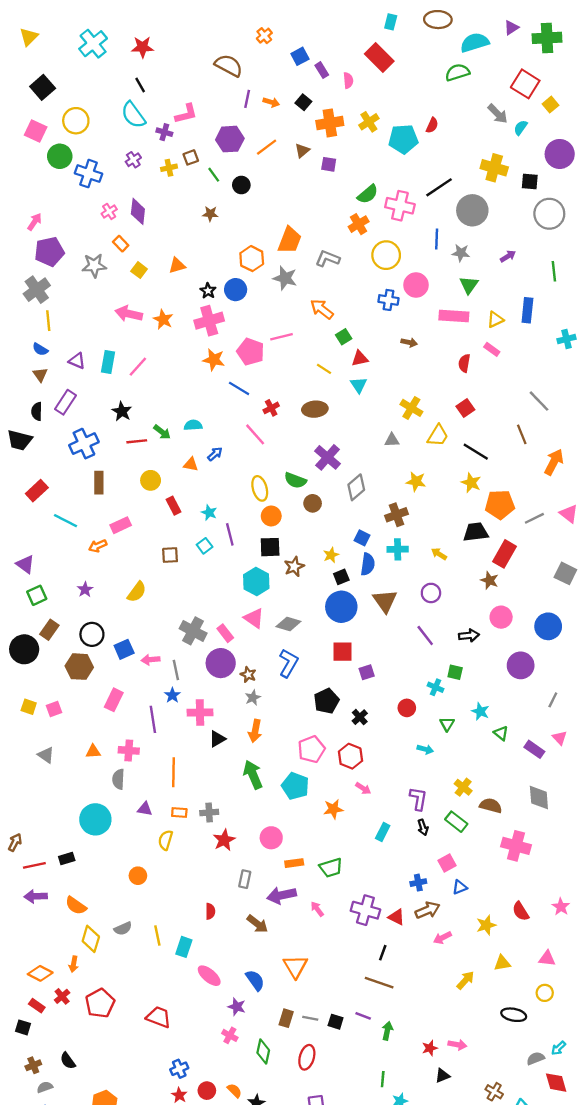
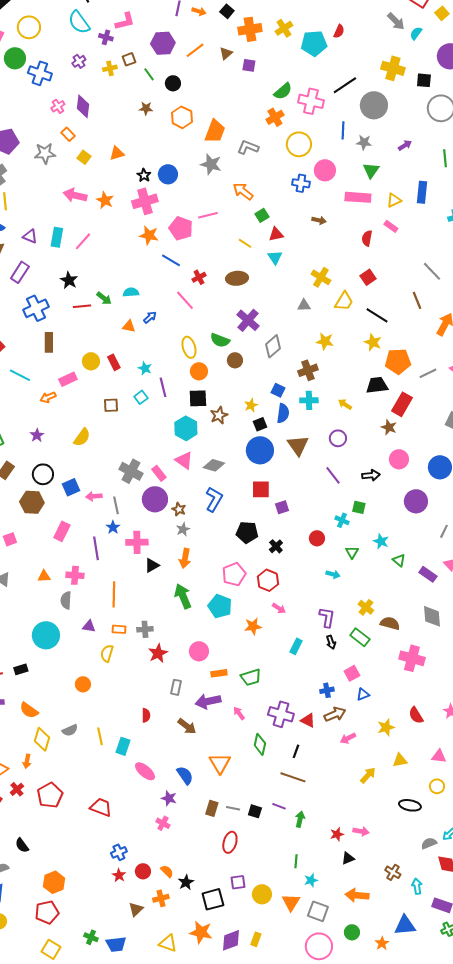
orange hexagon: (252, 259) -> (182, 117), moved
yellow circle: (151, 480) -> (91, 361), moved
black pentagon: (326, 701) -> (247, 532), turned 30
green diamond: (263, 1052) -> (260, 744), moved

